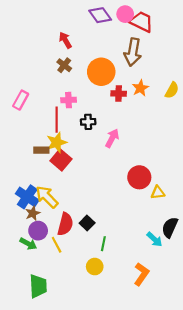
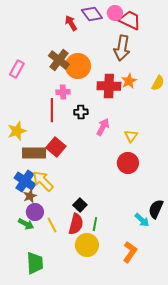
red arrow: (65, 40) -> (71, 23), moved
brown cross: (64, 65) -> (59, 60), size x1.5
orange circle: (101, 72) -> (78, 66), moved
red cross: (119, 94) -> (109, 86), size x1.6
pink rectangle: (21, 100) -> (17, 69), moved
yellow star: (57, 142) -> (17, 131), moved
brown rectangle: (41, 150) -> (34, 153), moved, size x1.6
yellow triangle: (158, 193) -> (131, 136), moved, turned -48
red semicircle: (65, 224) -> (76, 224), moved
yellow circle: (95, 267) -> (87, 245), size x1.5

